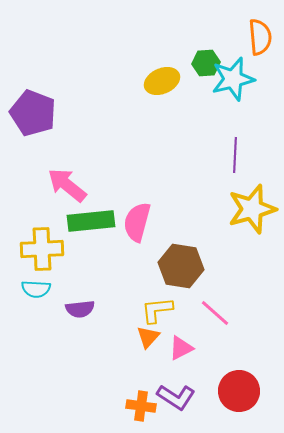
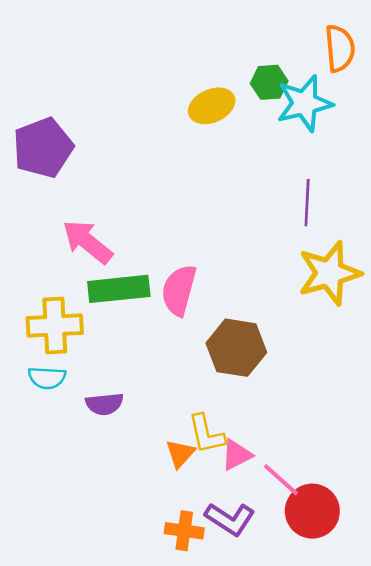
purple pentagon: (33, 113) -> (43, 148), turned 30
yellow L-shape: (157, 310) -> (206, 434), moved, turned -96
pink line: (215, 313) -> (281, 480), moved
orange triangle: (148, 337) -> (180, 454), moved

